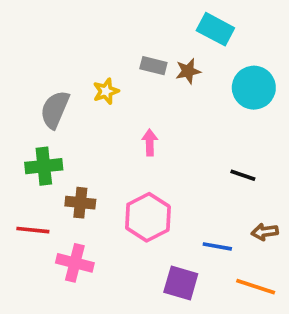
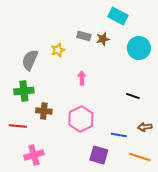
pink cross: (75, 263) -> (34, 155), moved, turned -30

